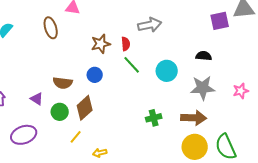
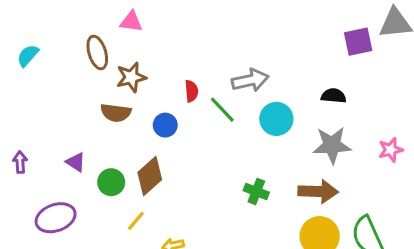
gray arrow: (150, 25) -> (250, 80), moved
brown star: (101, 44) -> (131, 77), moved
red semicircle: (126, 44) -> (191, 91), moved
brown semicircle: (63, 83) -> (116, 113), moved
green cross: (154, 118) -> (256, 191), turned 35

